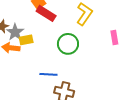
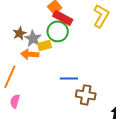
green circle: (68, 44) -> (58, 31), moved

